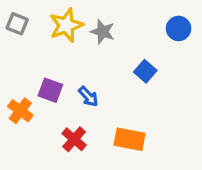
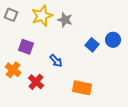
blue circle: (179, 28) -> (113, 40), moved
purple square: (50, 90) -> (26, 47), moved
red cross: (74, 139) -> (36, 82), moved

